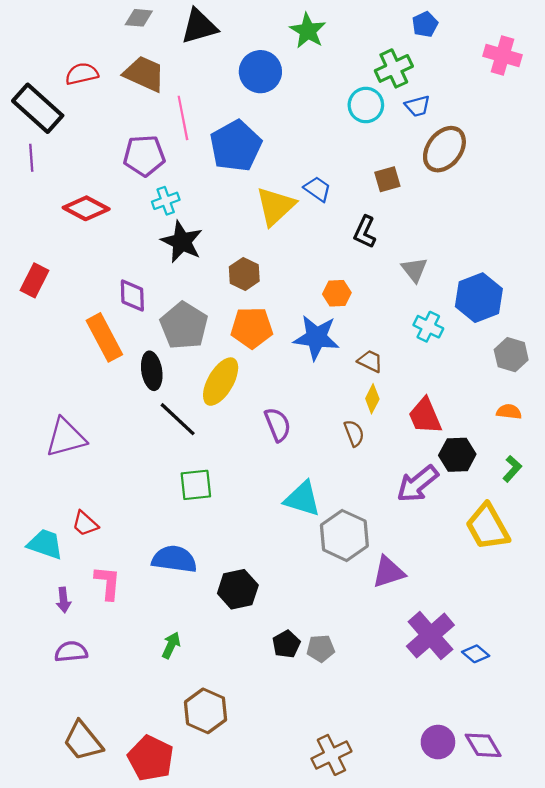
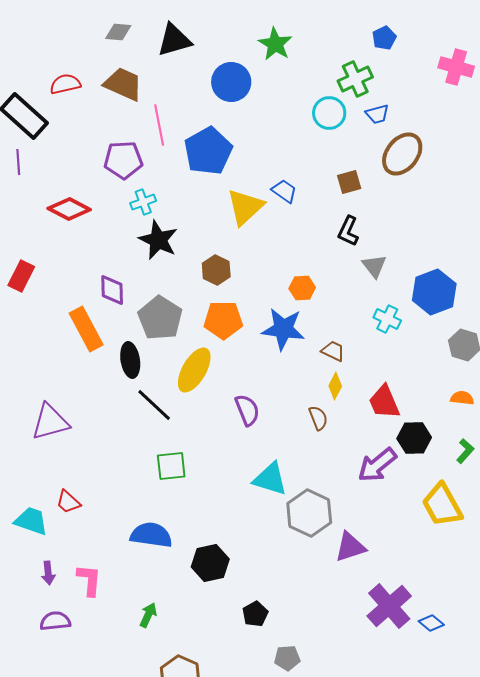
black L-shape: (365, 232) -> (348, 231), moved
pink L-shape: (108, 583) -> (89, 580), moved
gray pentagon: (321, 648) -> (287, 658), moved

